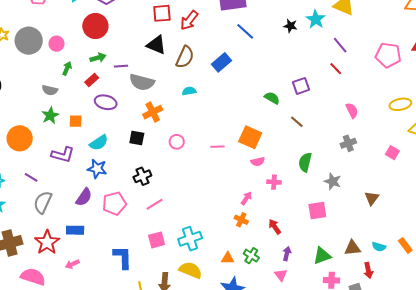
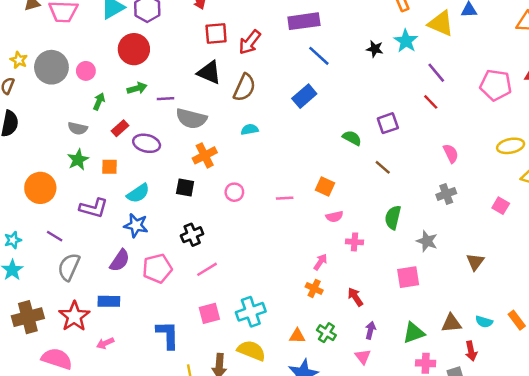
blue rectangle: (222, 62) -> (304, 96), moved
red rectangle: (92, 80) -> (120, 128), moved
orange square: (250, 137) -> (325, 186), size x0.7

